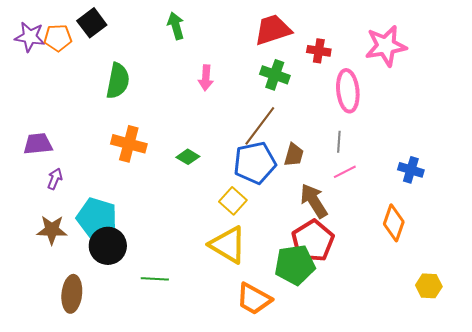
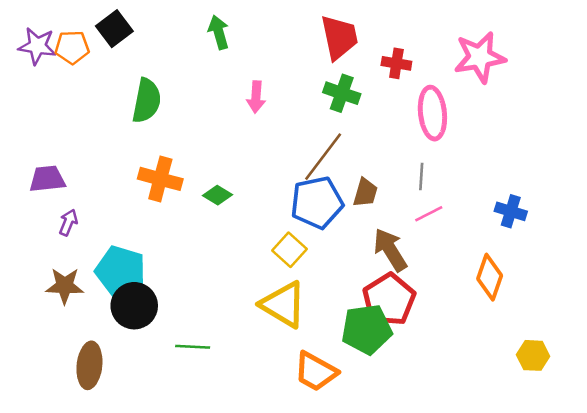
red trapezoid: (273, 30) -> (339, 37), turned 96
green diamond: (188, 157) -> (217, 195), moved

